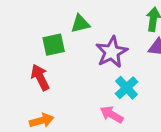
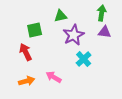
green triangle: (80, 24) -> (61, 16), moved
pink arrow: (112, 115) -> (54, 77), moved

